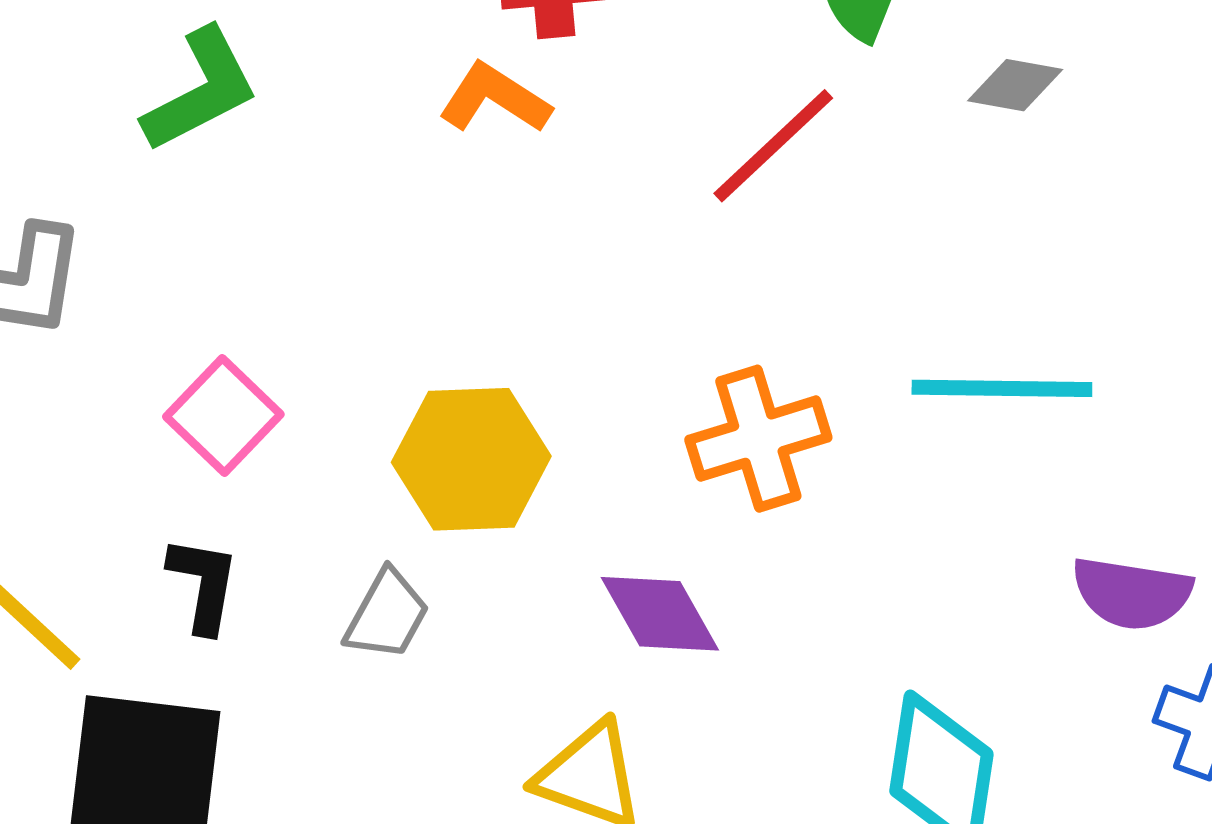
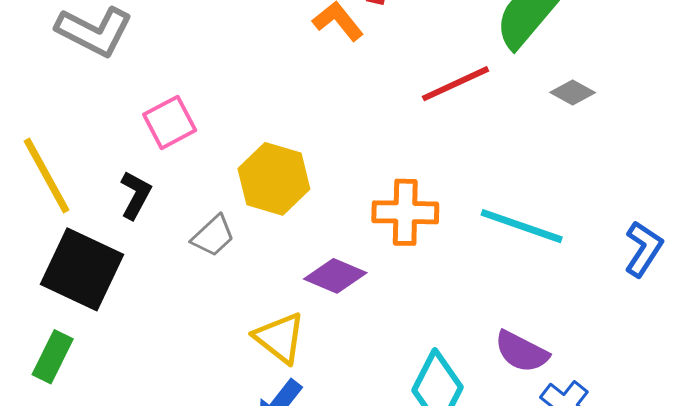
purple semicircle: (1132, 593) -> (521, 352), moved
purple diamond: (660, 614) -> (335, 276), turned -56

